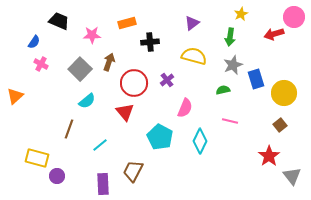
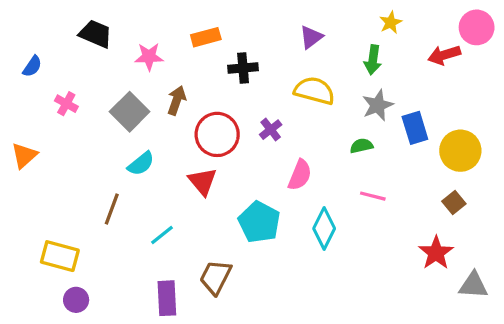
blue semicircle: (34, 42) -> (32, 66), moved
purple circle: (57, 176) -> (76, 300), moved
gray triangle: (292, 176) -> (473, 285), turned -48

